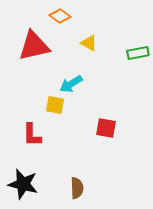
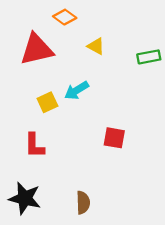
yellow square: (55, 105) -> (47, 102), moved, turned -36

